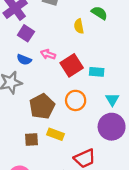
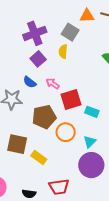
yellow semicircle: (79, 26) -> (63, 51), moved
cyan triangle: (112, 99) -> (90, 142), moved
brown pentagon: (42, 106) -> (44, 117), moved
brown square: (32, 140) -> (17, 144), moved, size x1.5

